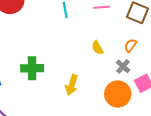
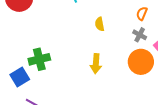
yellow semicircle: (97, 48) -> (100, 24), moved, turned 32
green cross: (32, 68) -> (39, 59), moved

